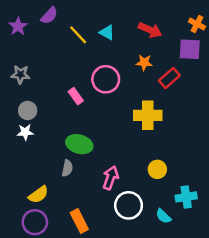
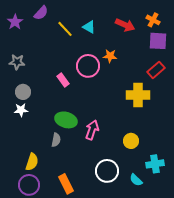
orange cross: (197, 24) -> (153, 20), moved
orange star: (144, 62) -> (110, 56), moved
red rectangle: (169, 78) -> (156, 70), moved
yellow cross: (148, 115) -> (138, 95), moved
pink arrow: (111, 178) -> (92, 130), moved
yellow semicircle: (38, 195) -> (32, 162), turned -36

